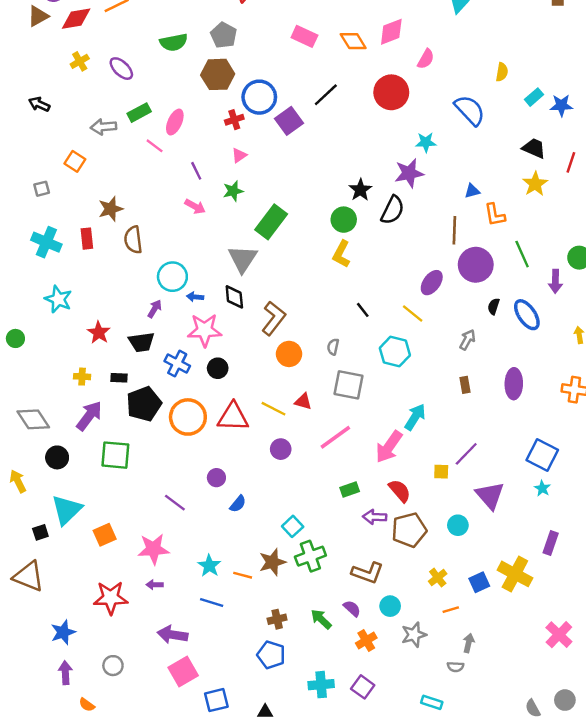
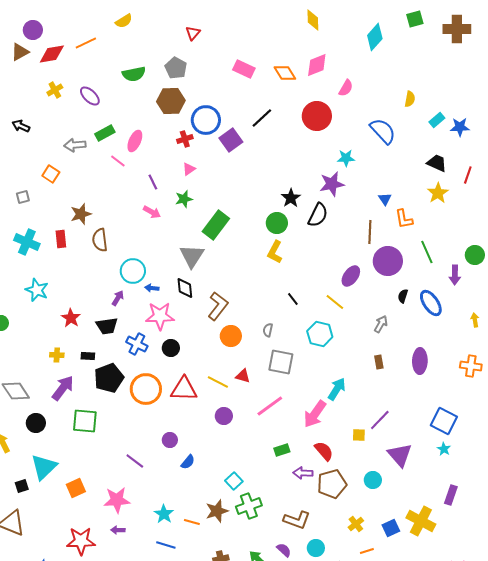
blue triangle: (472, 191) -> (385, 199), turned -48

